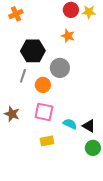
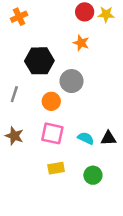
gray line: (23, 76) -> (14, 94), moved
cyan semicircle: (70, 124) -> (86, 138), moved
black triangle: (89, 126) -> (108, 138), moved, turned -32
green circle: (93, 148) -> (93, 175), moved

